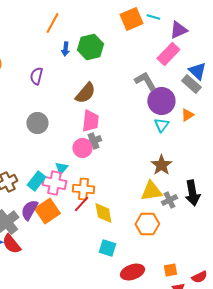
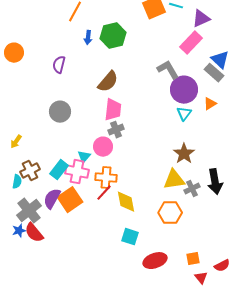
pink circle: (82, 148) -> (103, 147), moved

